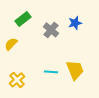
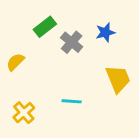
green rectangle: (23, 19) -> (45, 27), moved
yellow trapezoid: (75, 70) -> (118, 79), moved

